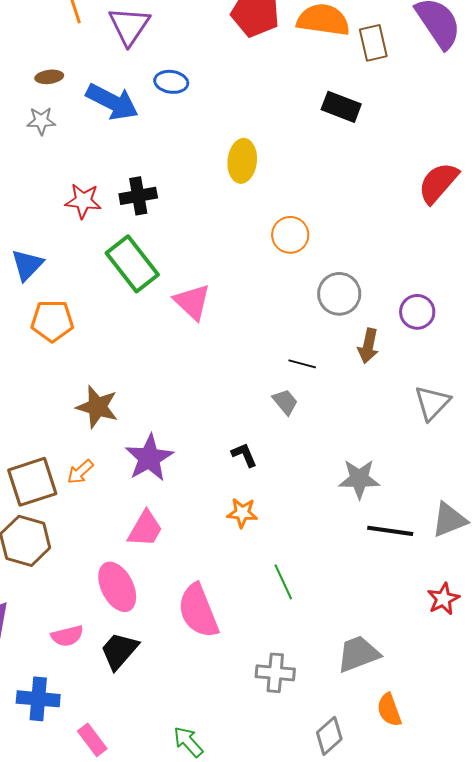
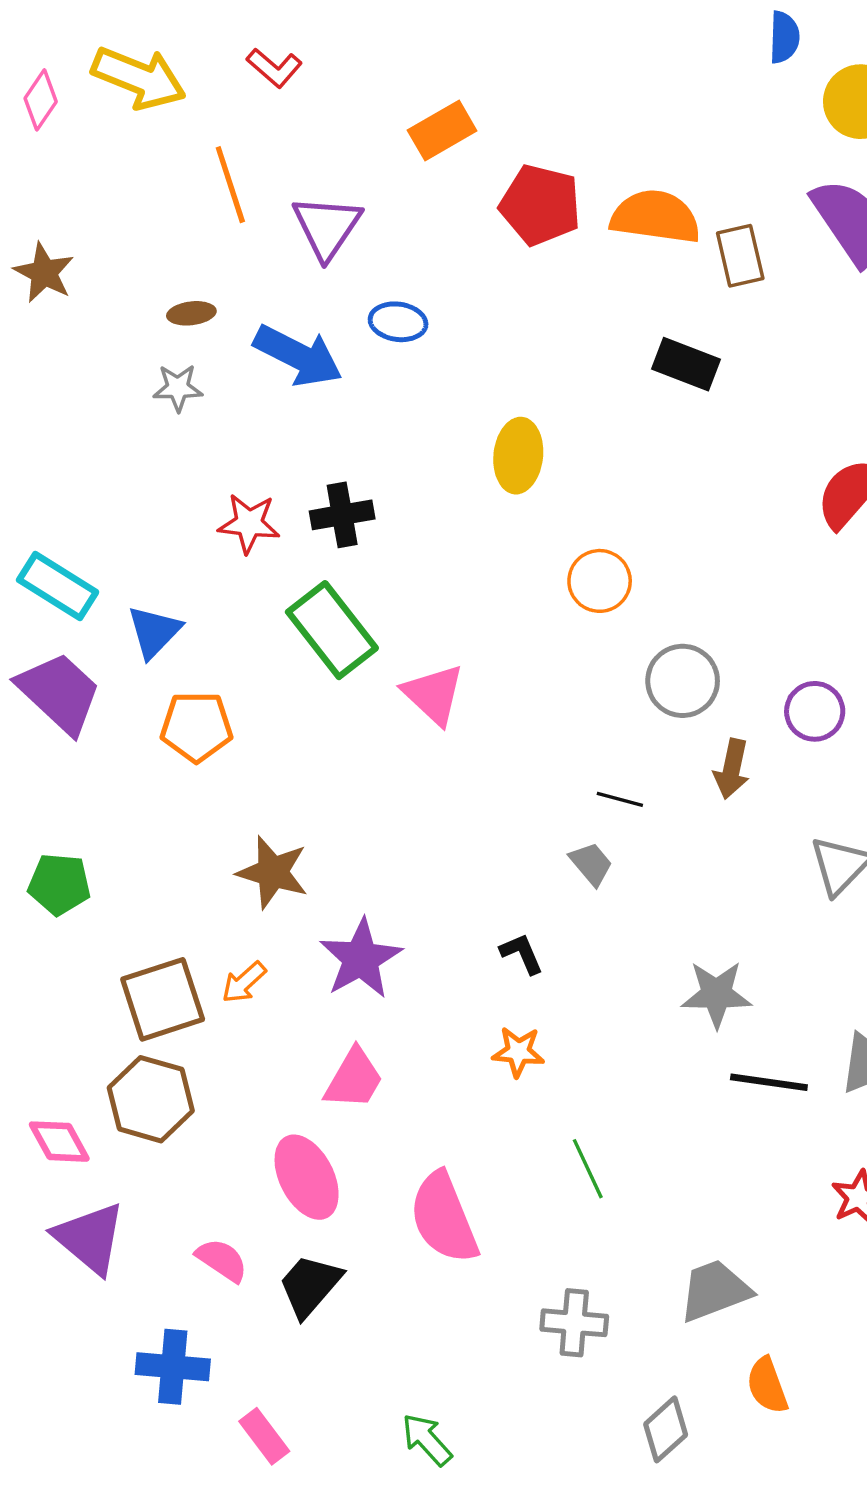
pink semicircle: (67, 636) -> (222, 1260), turned -132

